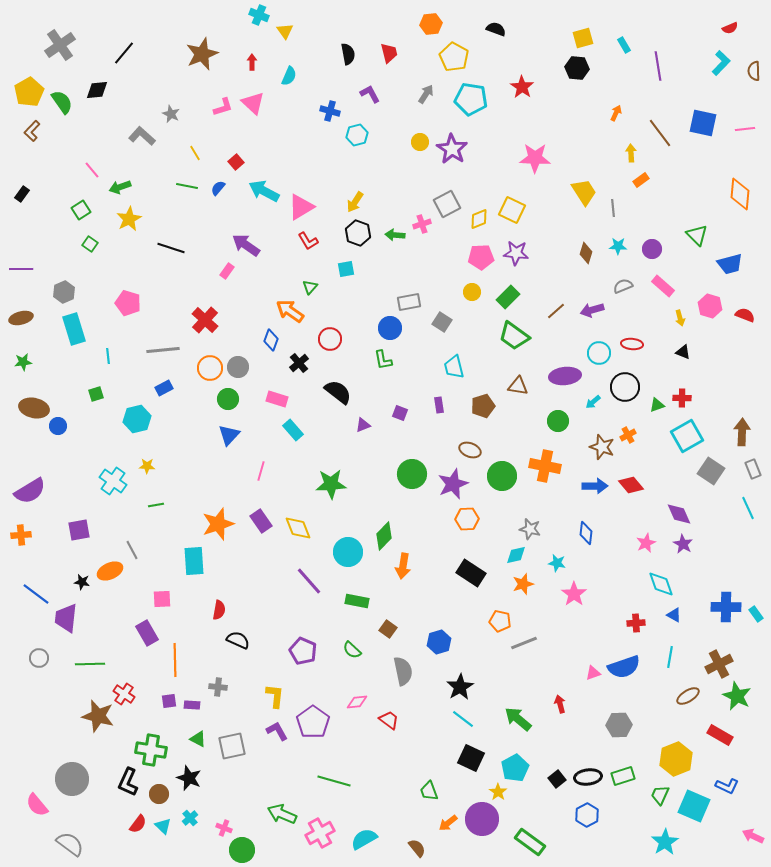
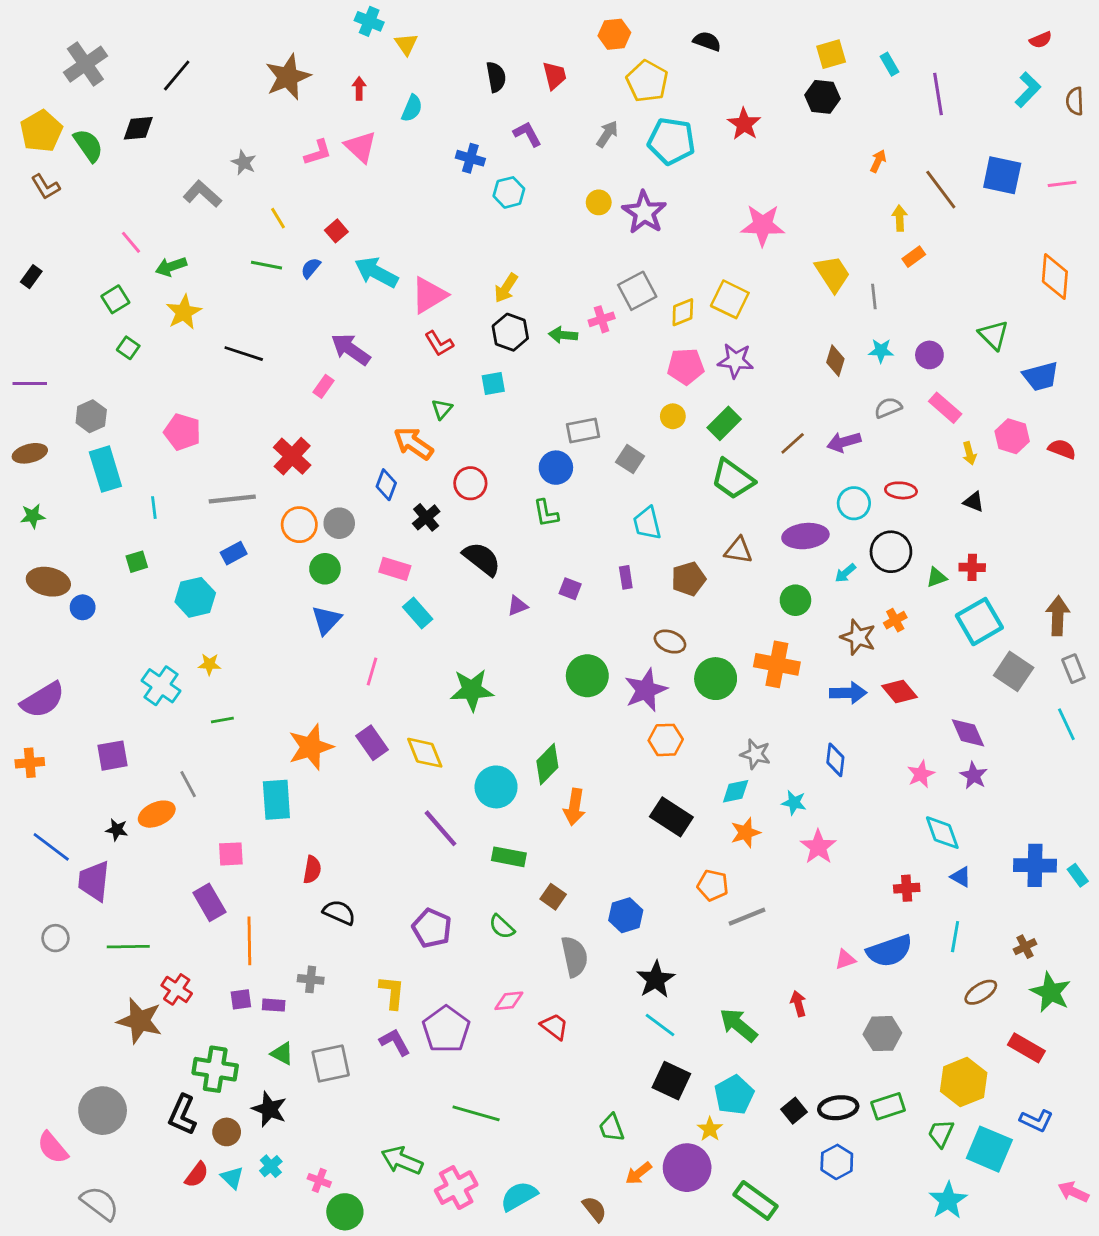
brown L-shape: (32, 131) -> (46, 187), turned -75
brown cross: (719, 664) -> (1025, 947), size x0.6

